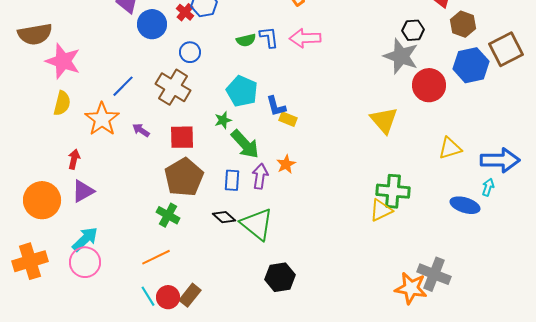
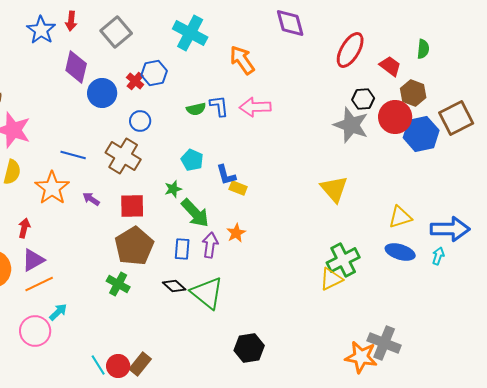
red circle: (429, 85) -> (395, 117), moved
blue line: (123, 86) -> (73, 155), turned 60
cyan pentagon: (242, 91) -> (192, 160), size x0.7
green cross: (393, 191) -> (343, 260), turned -32
blue ellipse: (465, 205) -> (400, 252), moved
cyan arrow: (85, 239) -> (58, 312), moved, size x0.7
orange line: (156, 257) -> (39, 284), moved
black hexagon: (280, 277) -> (249, 348), moved

